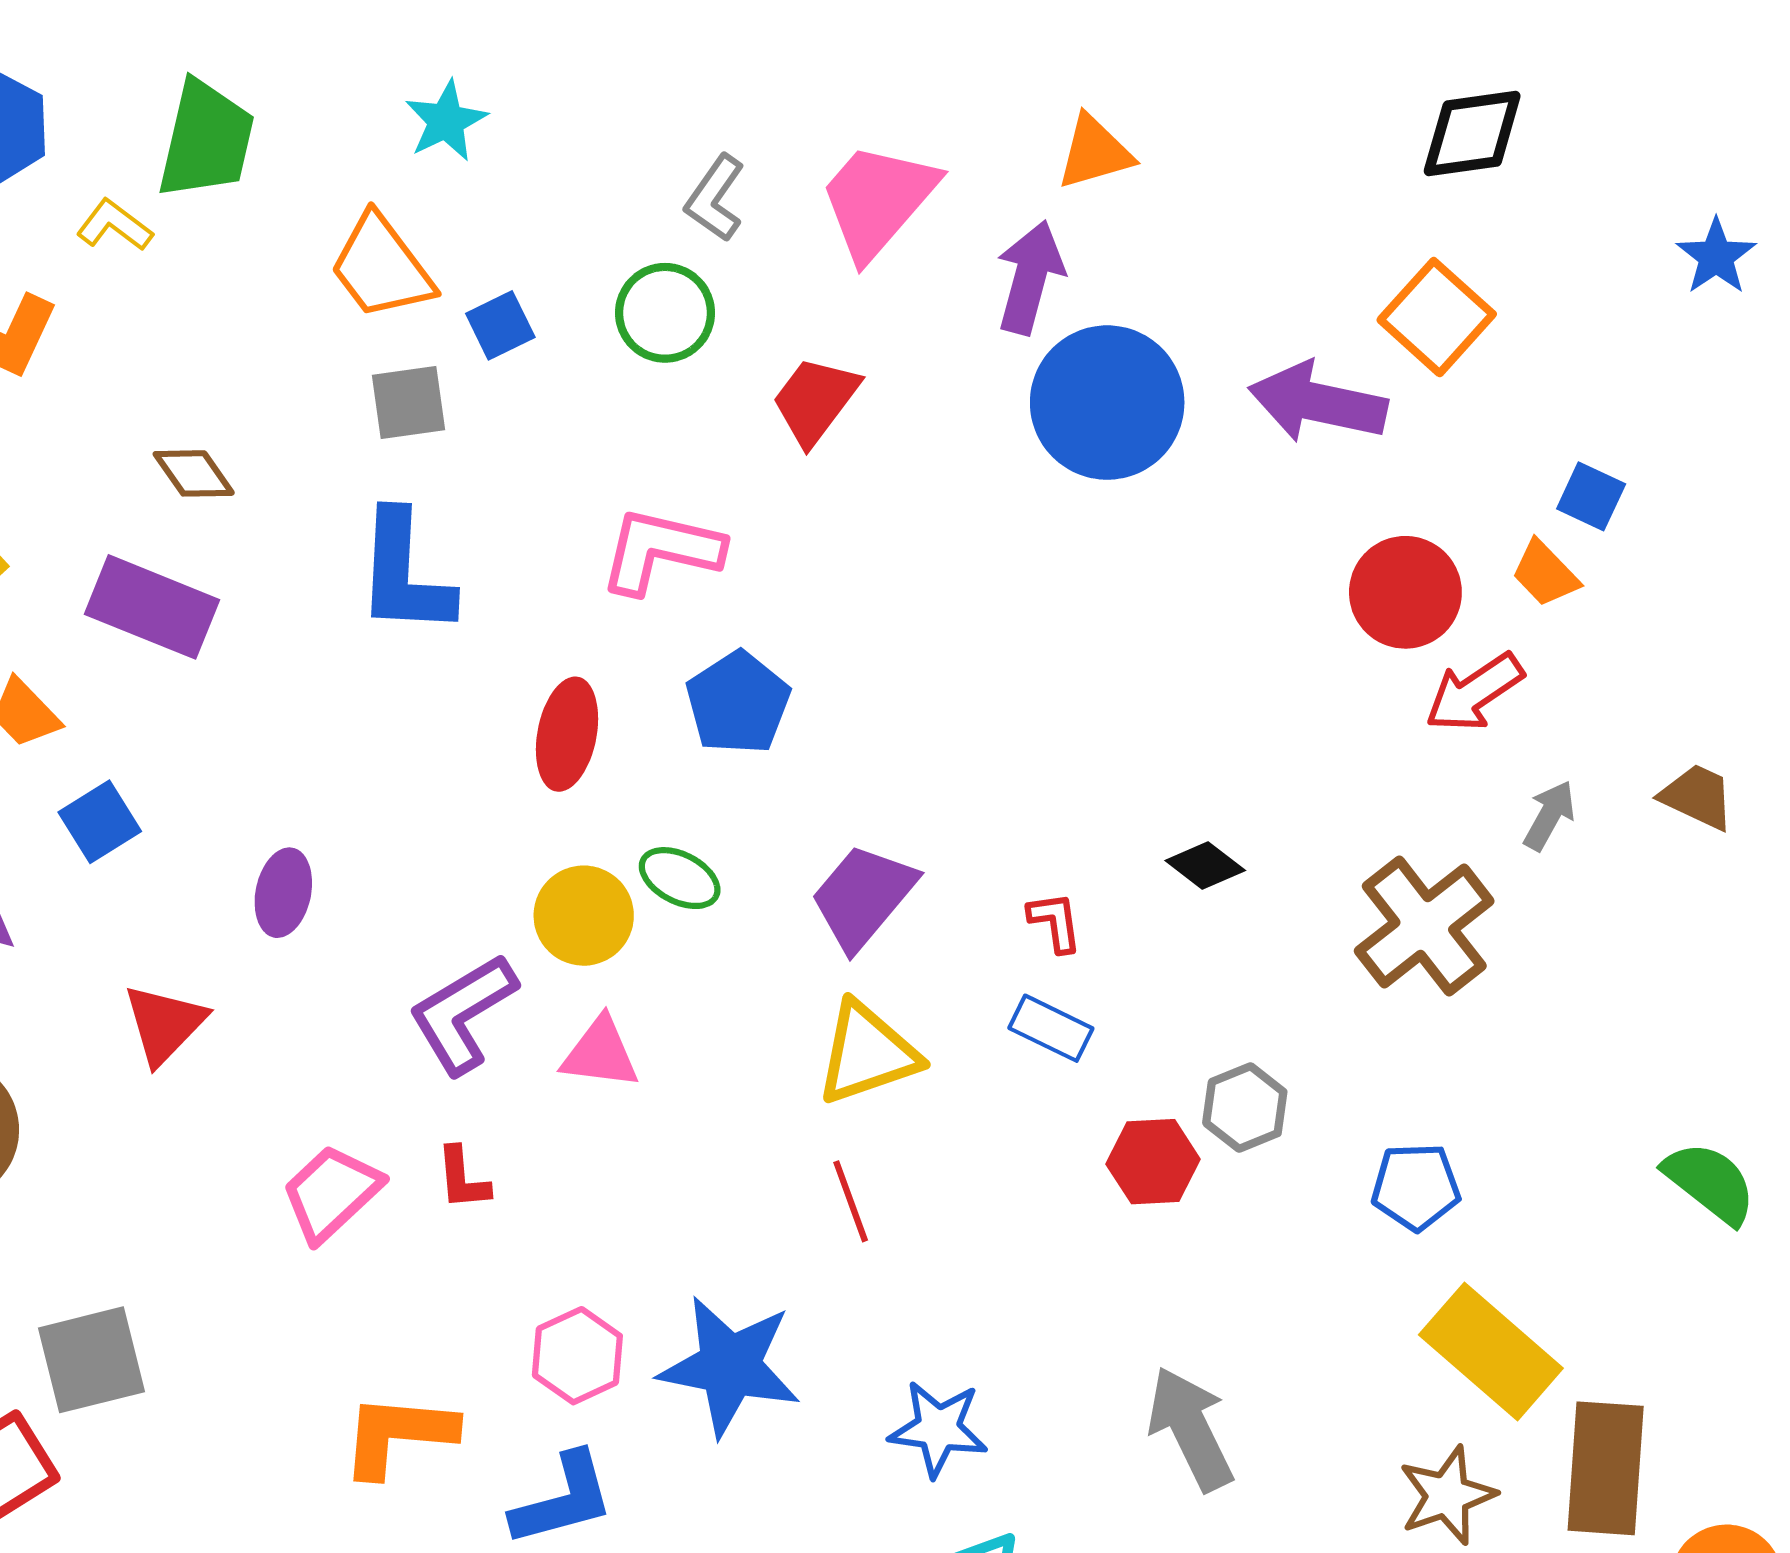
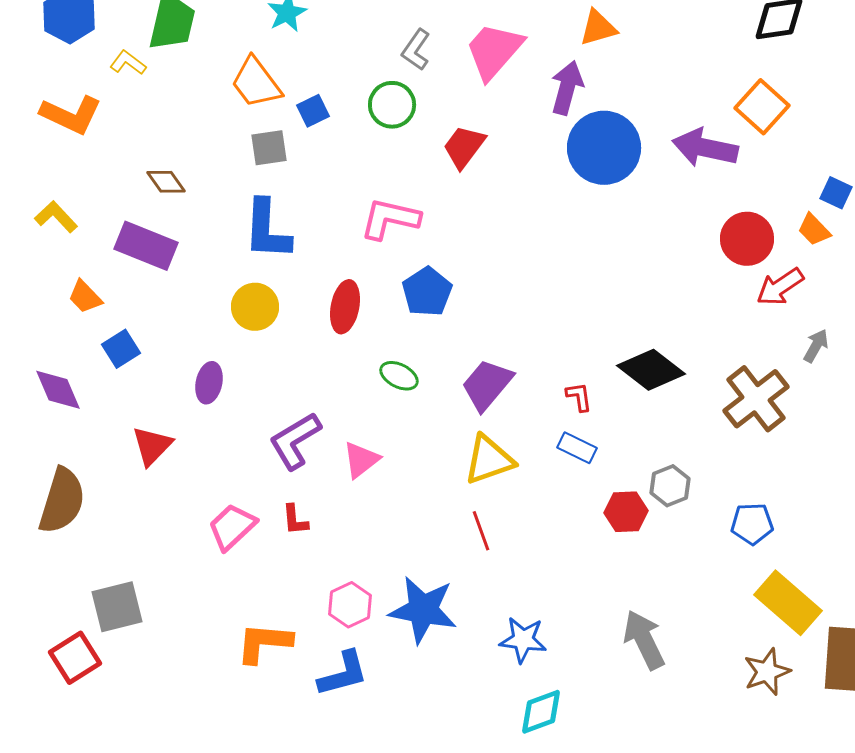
black diamond: (1205, 866) -> (651, 370), size x1.8
yellow circle: (584, 916) -> (255, 307), moved
pink triangle: (600, 1053) -> (361, 460), turned -45

